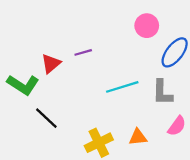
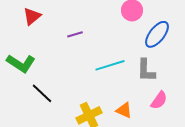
red triangle: (51, 64) -> (32, 16), moved
orange triangle: (138, 137) -> (124, 110), turned 30

